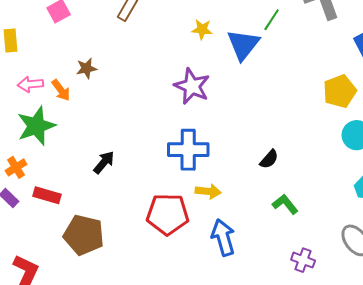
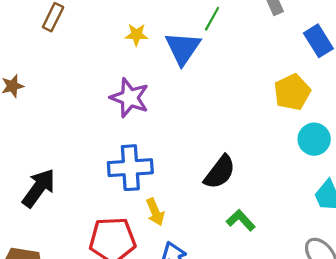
black semicircle: (269, 159) -> (220, 172), size x1.6
black arrow: (104, 162) -> (39, 188), size x1.5
yellow arrow: (208, 191) -> (155, 212), turned 65

